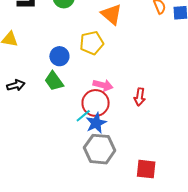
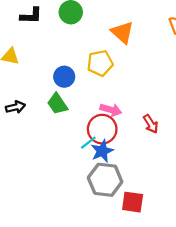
red arrow: (140, 97) -> (151, 124), turned -42
red square: (146, 169) -> (133, 202), moved

